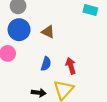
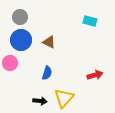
red arrow: (71, 66) -> (95, 75), moved, turned 91

